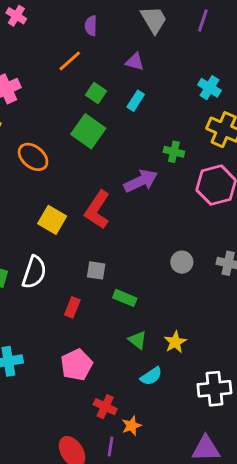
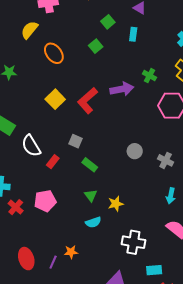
cyan rectangle: (136, 101) -> (133, 34), turned -40
green square: (88, 131) -> (96, 46), size x0.6
white semicircle: (34, 272) -> (31, 146), moved, turned 115
red cross: (105, 407) -> (16, 207), moved

